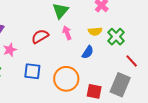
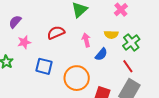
pink arrow: (67, 33) -> (86, 40), moved
red line: (132, 61) -> (128, 66), moved

